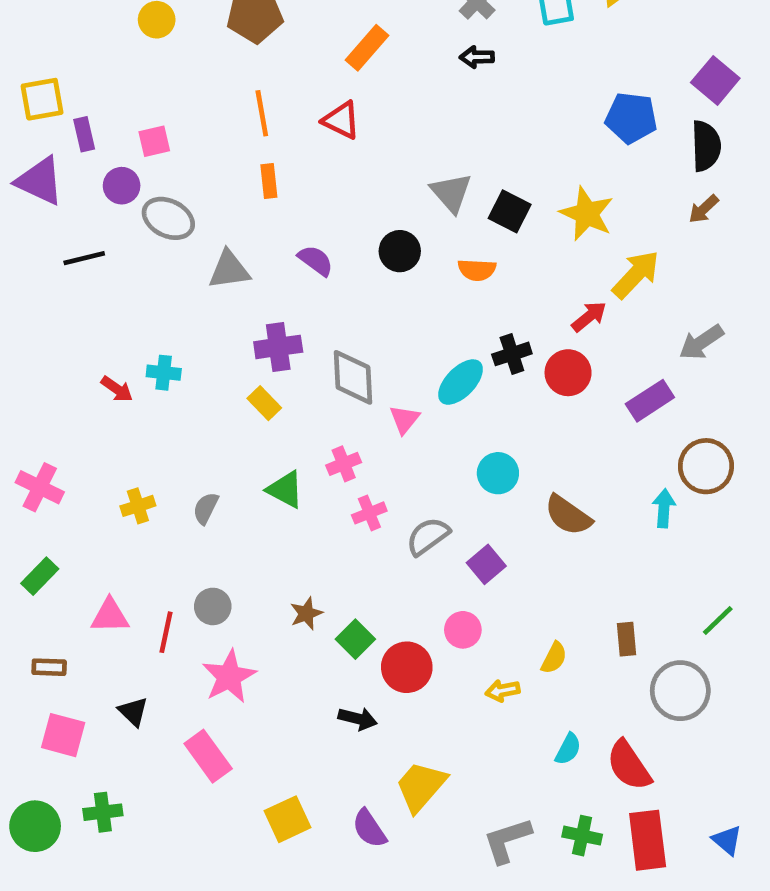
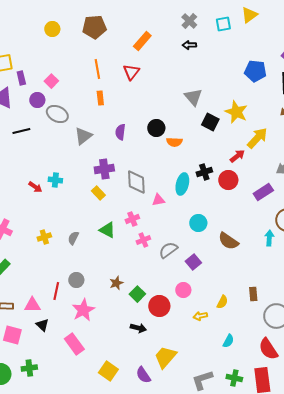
red triangle: (341, 120) -> (131, 72), turned 42
pink square: (154, 141) -> (51, 81), turned -32
gray triangle: (451, 193) -> (193, 97), moved
black square: (510, 211) -> (210, 122), moved
purple semicircle: (316, 260) -> (120, 132), turned -119
gray triangle: (229, 270) -> (83, 136), turned -30
orange semicircle: (477, 270) -> (174, 142), moved
cyan ellipse: (461, 382) -> (182, 184), turned -30
pink triangle: (404, 419) -> (158, 200), turned 40
pink triangle: (110, 616) -> (32, 305), moved
red semicircle: (629, 765) -> (268, 349), moved
yellow square: (288, 819) -> (108, 371), turned -30

